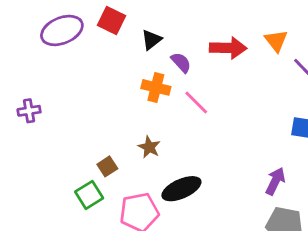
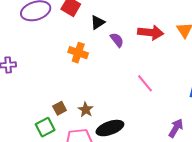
orange cross: (156, 87) -> (78, 53), moved
pink line: (196, 102) -> (145, 83), moved
brown star: (149, 147) -> (86, 110), moved

